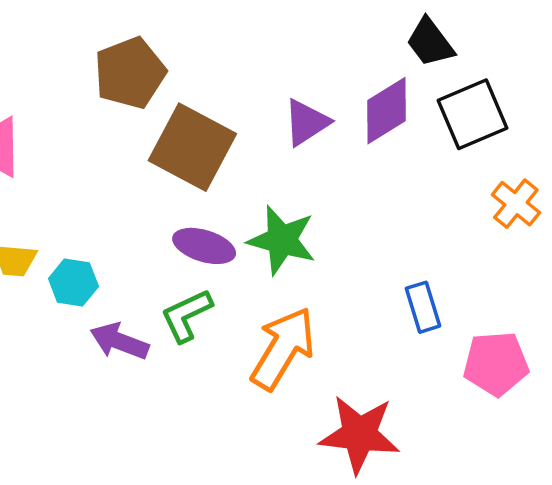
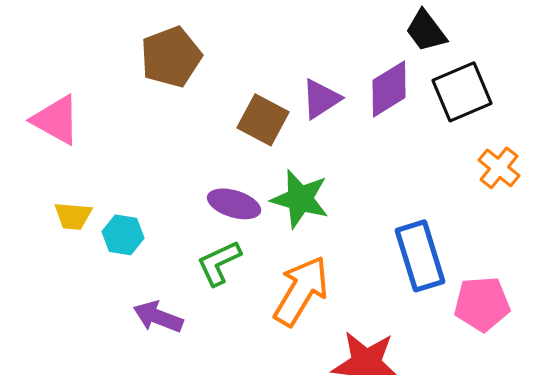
brown square: (192, 147) -> (263, 120), moved, size x0.7
blue rectangle: (423, 307) -> (420, 256), size x1.6
purple arrow: (119, 341) -> (158, 317), moved

